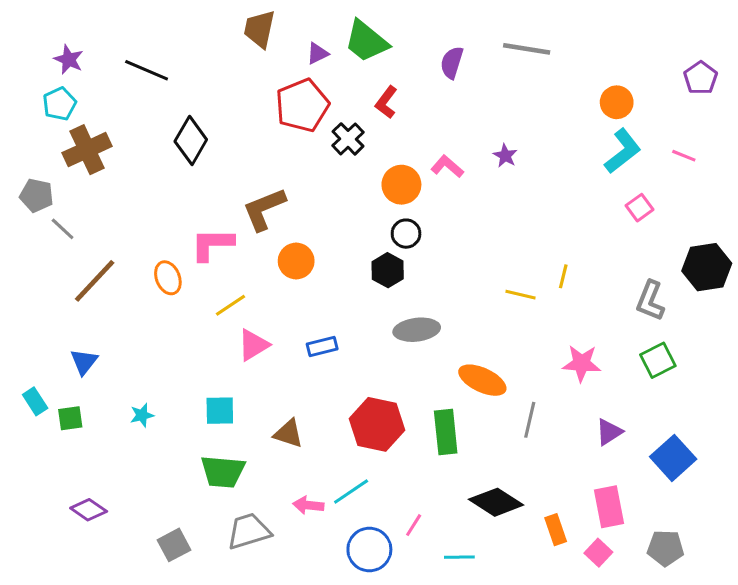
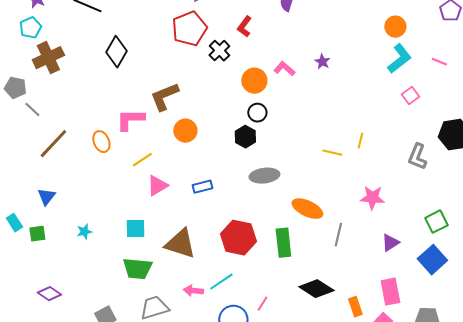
green square: (658, 360) -> (436, 222), moved
brown triangle: (288, 433) -> (180, 244), size x1.6

